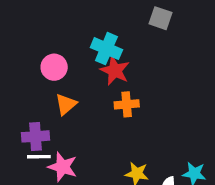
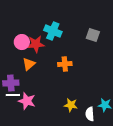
gray square: (160, 18) -> (93, 35), moved
red star: (115, 71) -> (36, 44), moved, turned -30

